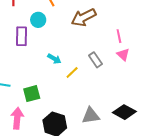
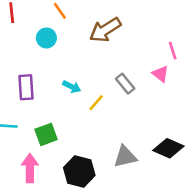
purple rectangle: (21, 36) -> (26, 87), moved
pink line: (119, 36) -> (173, 51), moved

